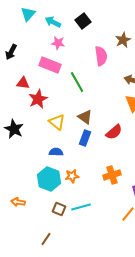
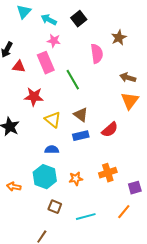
pink rectangle: (50, 65) -> (46, 63), turned 45
red triangle: (23, 83) -> (19, 67), moved
red star: (38, 99) -> (34, 97), turned 30
blue rectangle: (85, 138) -> (81, 136), turned 56
orange star: (72, 176) -> (76, 179), moved
orange arrow: (18, 202) -> (14, 187), moved
cyan line: (81, 207) -> (86, 217), moved

